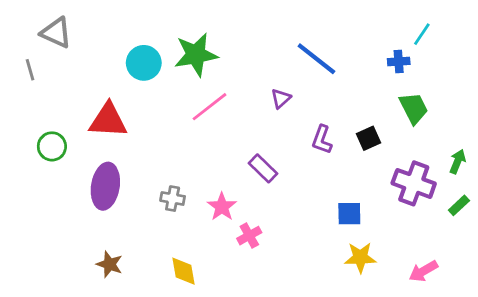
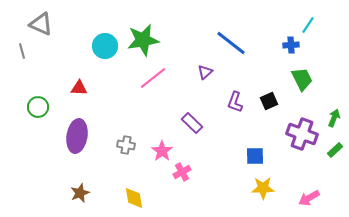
red triangle: (108, 120) -> (79, 88), size x0.6
brown star: (109, 264) -> (80, 193), turned 30

